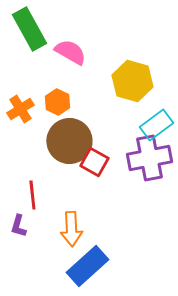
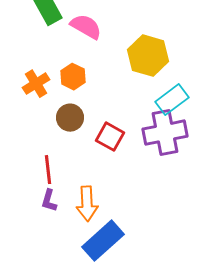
brown circle: (69, 141) -> (70, 118), moved, size x0.6
purple L-shape: (18, 226) -> (49, 201), moved

